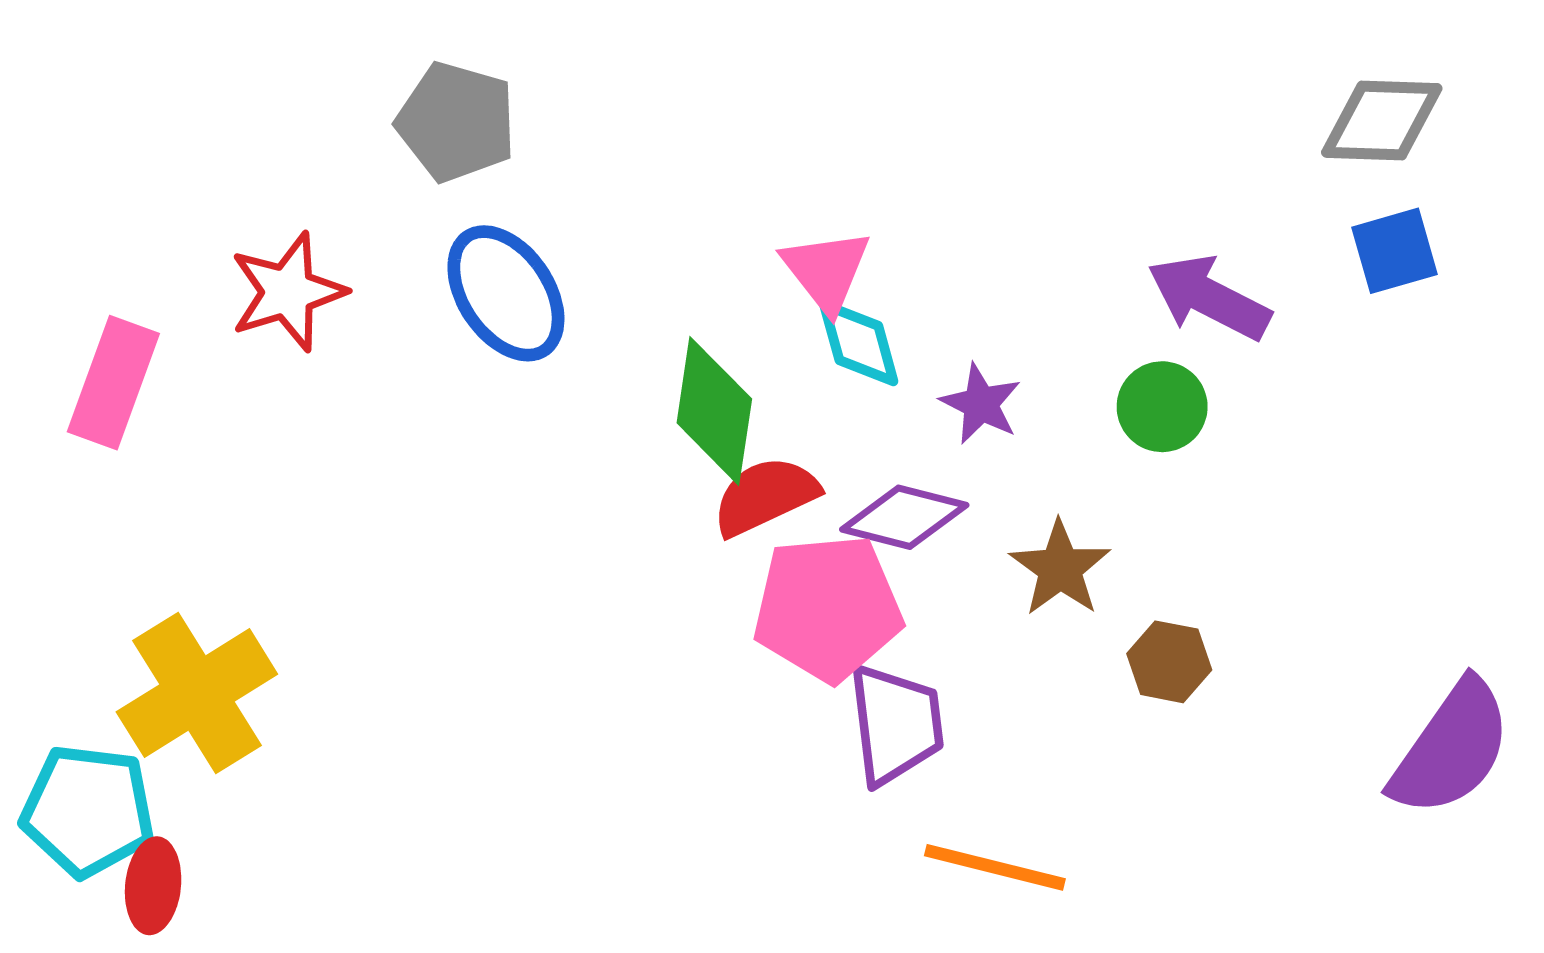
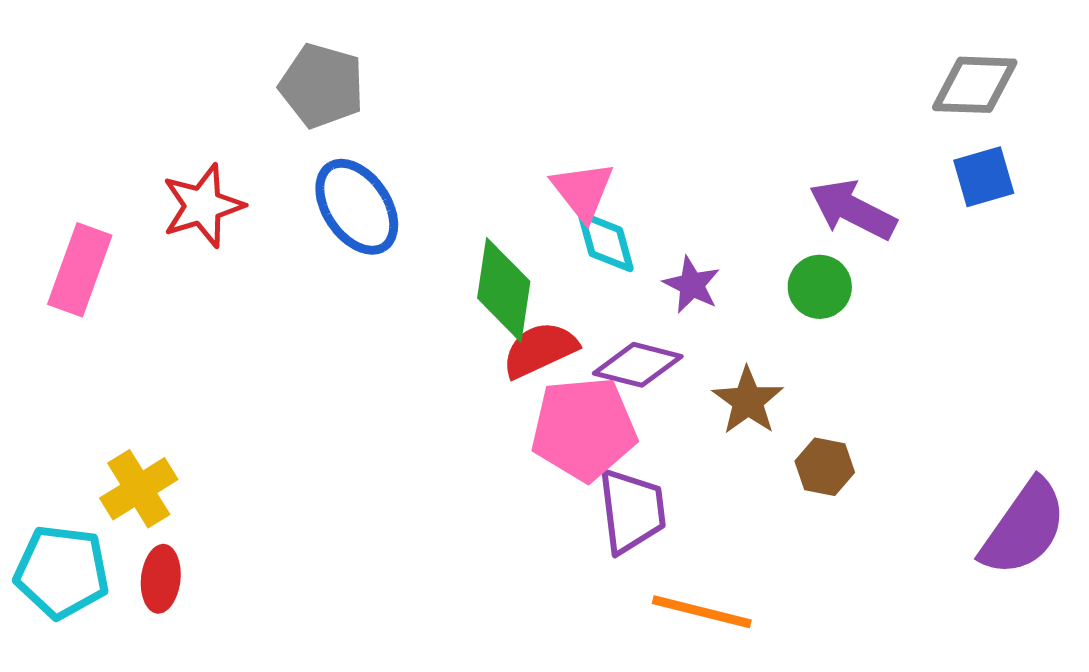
yellow cross: (197, 693) -> (139, 489), size x0.7
red ellipse: (153, 886) -> (161, 579), moved

